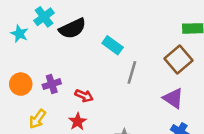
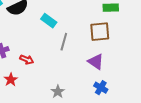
brown square: (178, 59) -> (100, 32), turned 35
red star: (78, 122) -> (11, 80), moved

